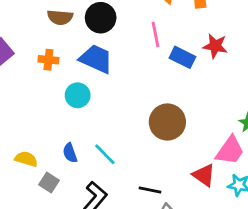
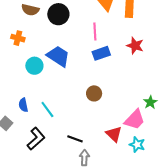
blue rectangle: (182, 57) -> (101, 53), moved, turned -54
blue trapezoid: (96, 59) -> (58, 56), moved
brown circle: (167, 122) -> (94, 93), size x0.6

